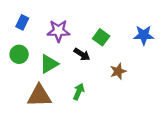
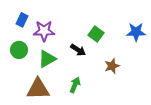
purple star: (58, 31) -> (44, 31), moved

